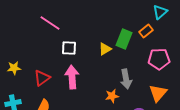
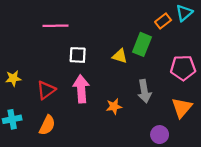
pink line: (50, 23) -> (55, 26), turned -35
orange rectangle: (146, 31) -> (163, 21), moved
yellow triangle: (105, 49) -> (120, 56), turned 48
orange star: (112, 96) -> (114, 106), moved

